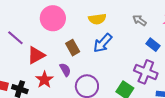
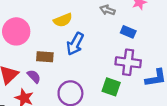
brown rectangle: (73, 48) -> (45, 57), turned -42
purple semicircle: (65, 70) -> (34, 76), moved

